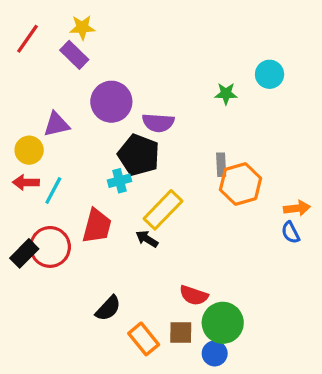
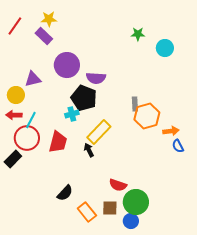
green star: (226, 94) -> (138, 34), moved
orange arrow: (297, 208) -> (171, 131), moved
black arrow: (147, 239) -> (89, 150), turned 32
red circle: (50, 247) -> (27, 138), moved

